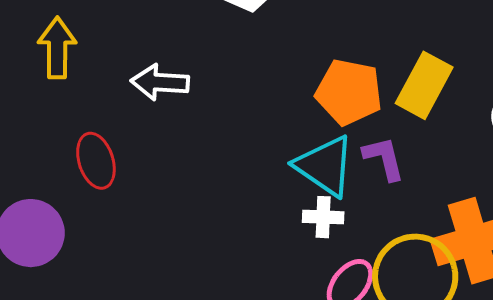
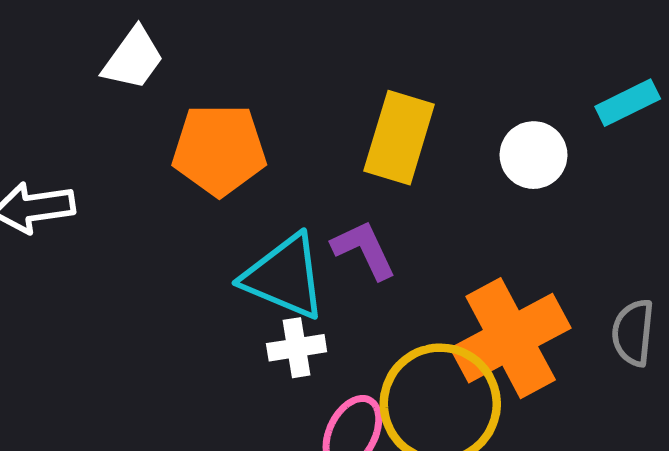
orange pentagon: (349, 92) -> (219, 150), moved

